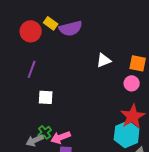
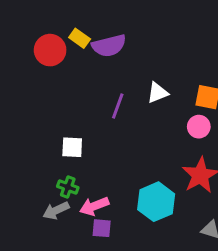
purple line: (32, 69) -> (118, 106), moved
green cross: (45, 132) -> (68, 187), moved, turned -32
cyan hexagon: (127, 134) -> (156, 202), moved

